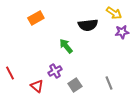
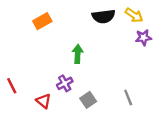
black semicircle: (88, 25) -> (103, 16), moved
green arrow: (66, 46) -> (78, 54), turned 42

